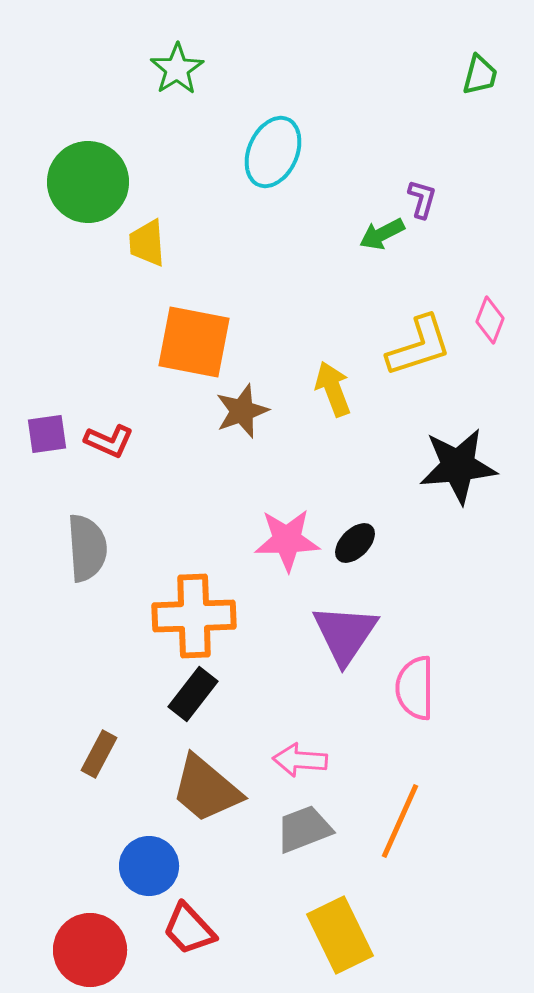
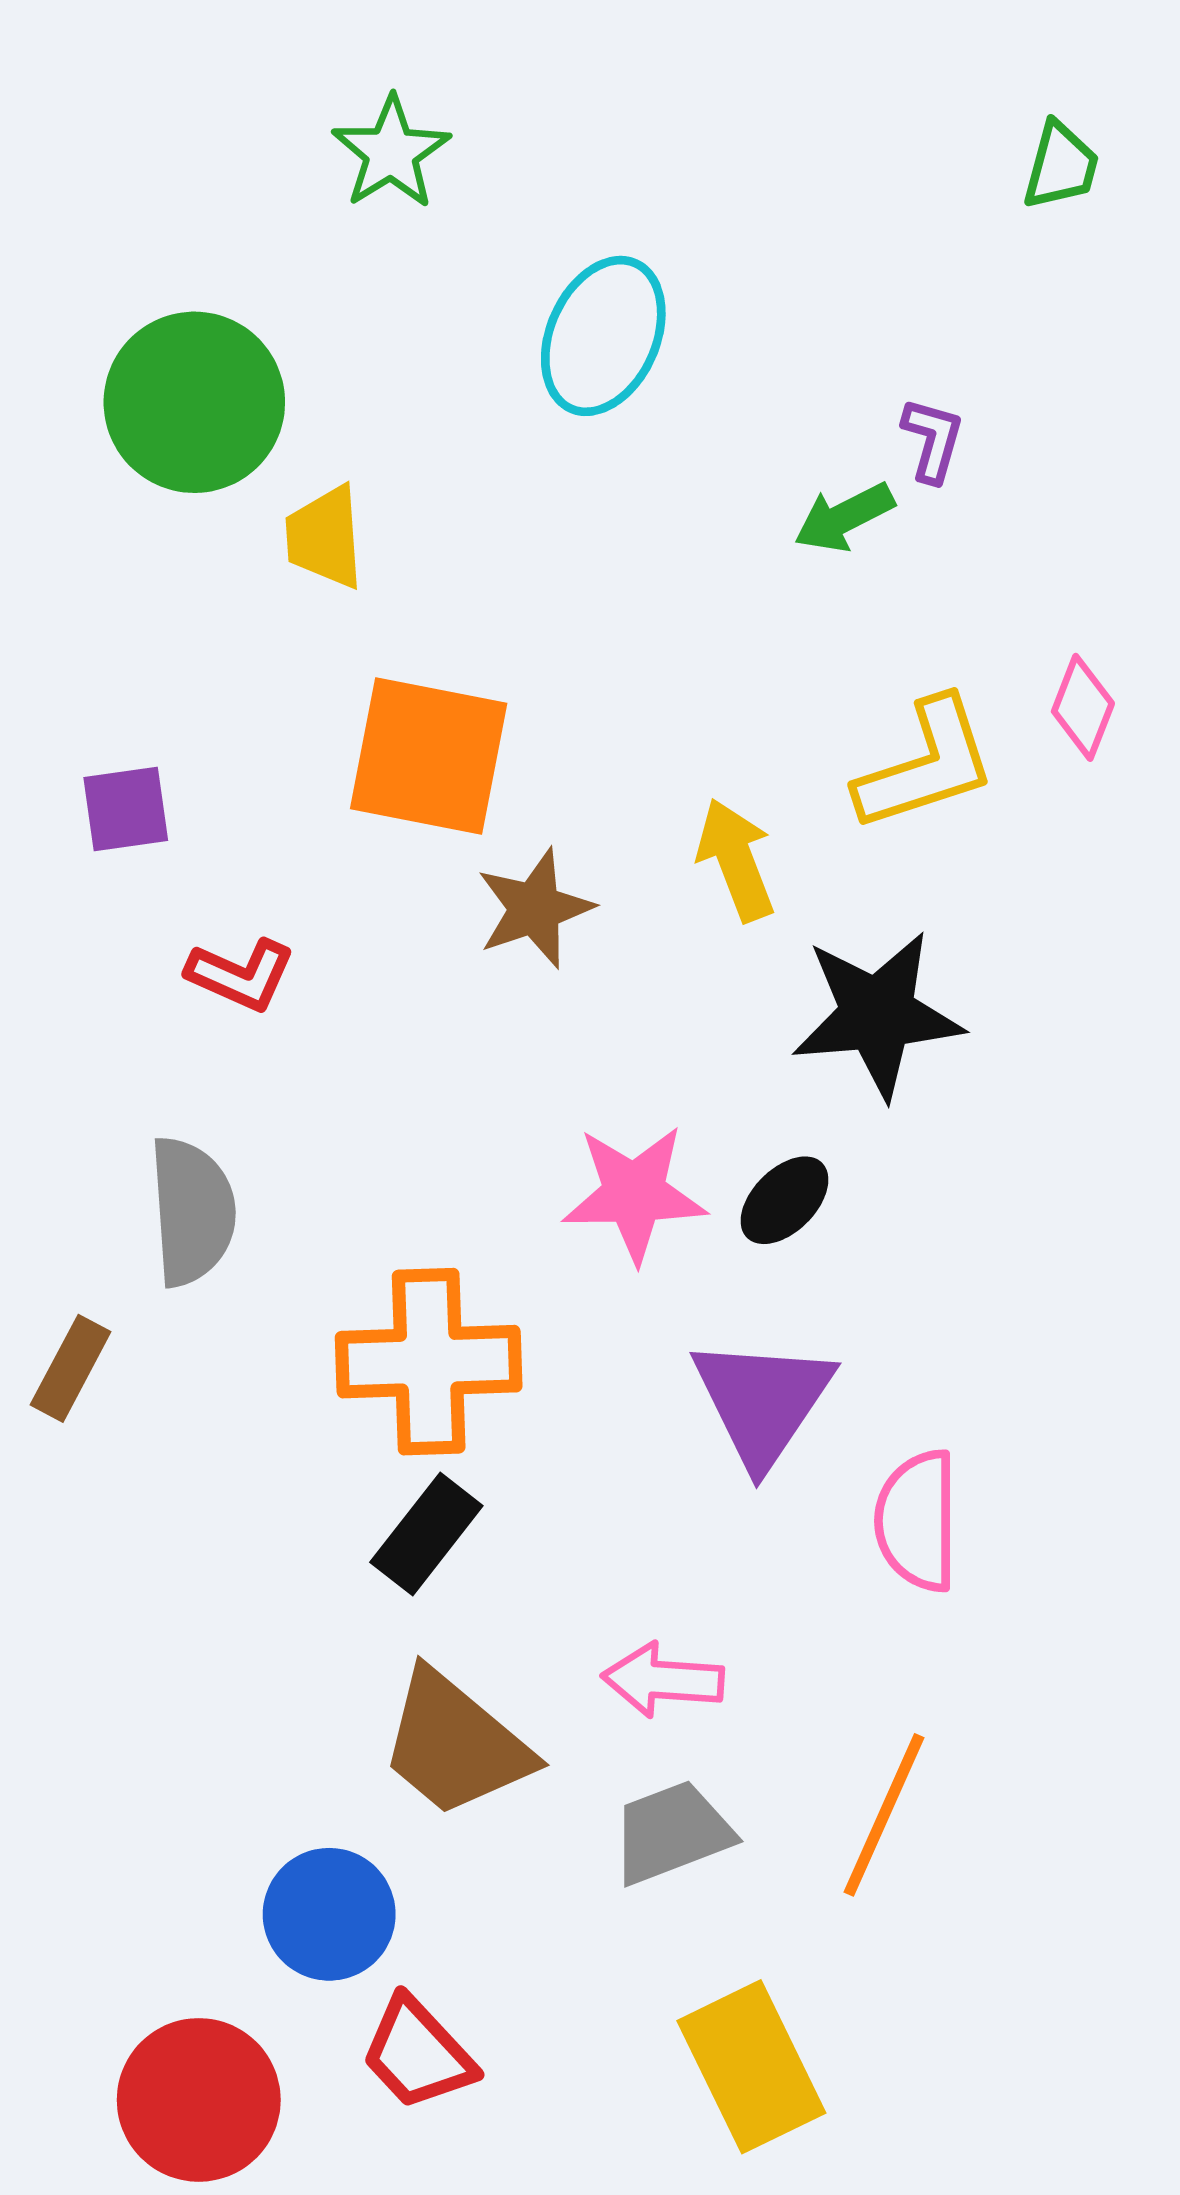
purple square: (47, 434) -> (126, 809), moved
black star: (458, 466) -> (877, 1015), moved
brown rectangle: (99, 754) -> (71, 1368), moved

